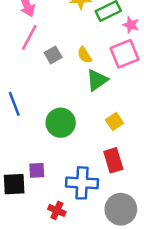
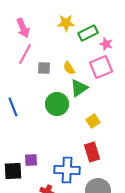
gray square: (53, 55) -> (44, 68), turned 32
green circle: (61, 123) -> (57, 104), moved

